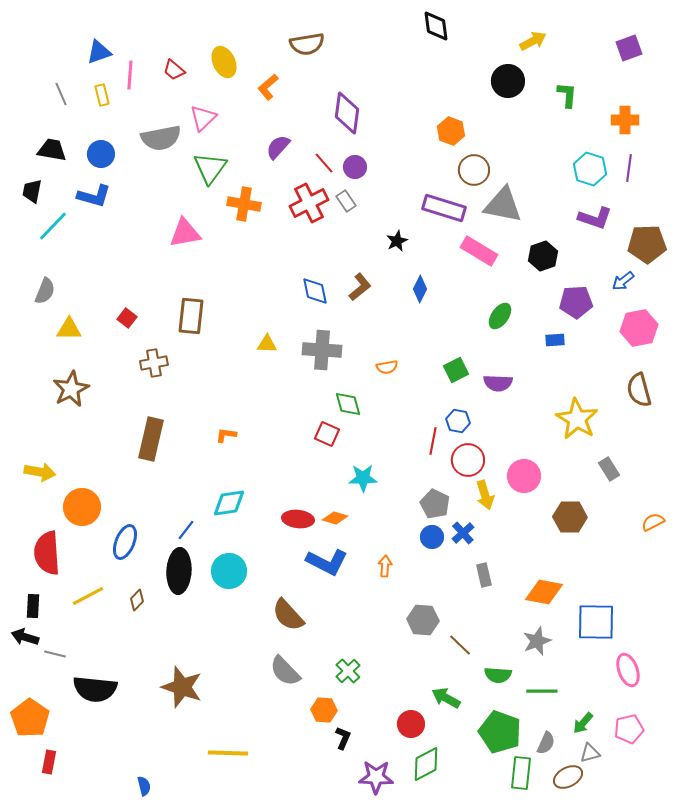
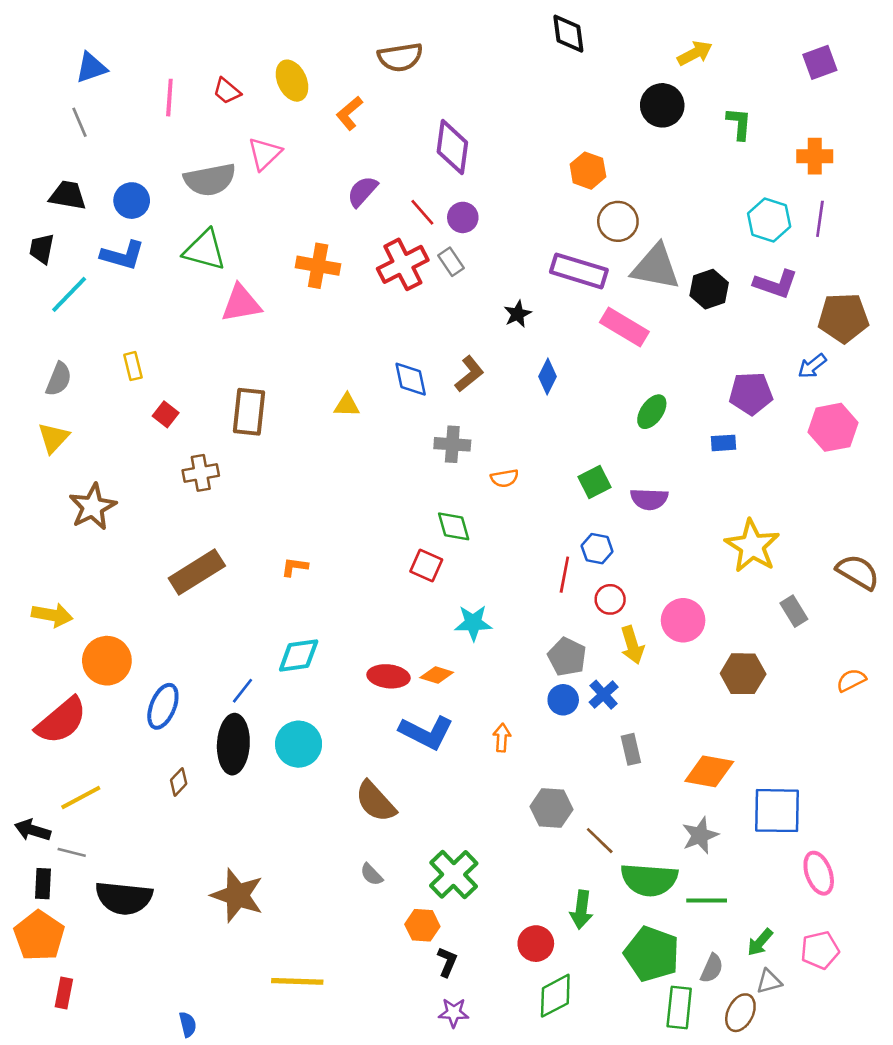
blue triangle: (99, 52) -> (91, 68), moved
yellow rectangle: (102, 95) -> (133, 366), moved
green triangle: (210, 168) -> (205, 250), moved, turned -51
black hexagon: (543, 256) -> (709, 289), moved
yellow triangle: (69, 329) -> (53, 438), moved, turned -48
yellow triangle: (267, 344) -> (347, 405), moved
gray cross: (322, 350) -> (452, 444), moved, size x0.7
brown semicircle: (639, 390) -> (858, 572), moved, turned 136
brown rectangle: (151, 439) -> (197, 572), turned 45
red circle: (468, 460) -> (610, 599), size x0.7
red semicircle: (47, 553) -> (61, 721), turned -126
yellow line: (88, 596) -> (81, 798), moved
black rectangle: (33, 606) -> (43, 884), moved
gray semicircle: (285, 671) -> (372, 874), size x0.6
green cross: (348, 671) -> (454, 874), size x1.5
green semicircle: (498, 675) -> (649, 880), size x1.6
green arrow: (446, 698) -> (581, 910), turned -112
purple star: (376, 777) -> (454, 1013), moved, size x0.7
brown ellipse: (568, 777) -> (740, 1013), turned -36

